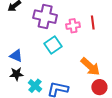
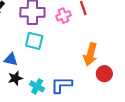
cyan square: (53, 45) -> (34, 41), moved, turned -30
orange arrow: (90, 67) -> (90, 54), turned 75

